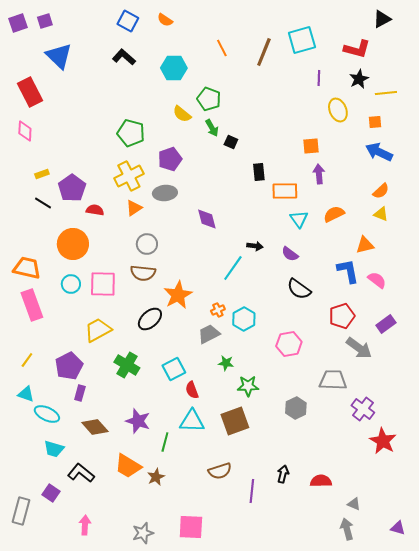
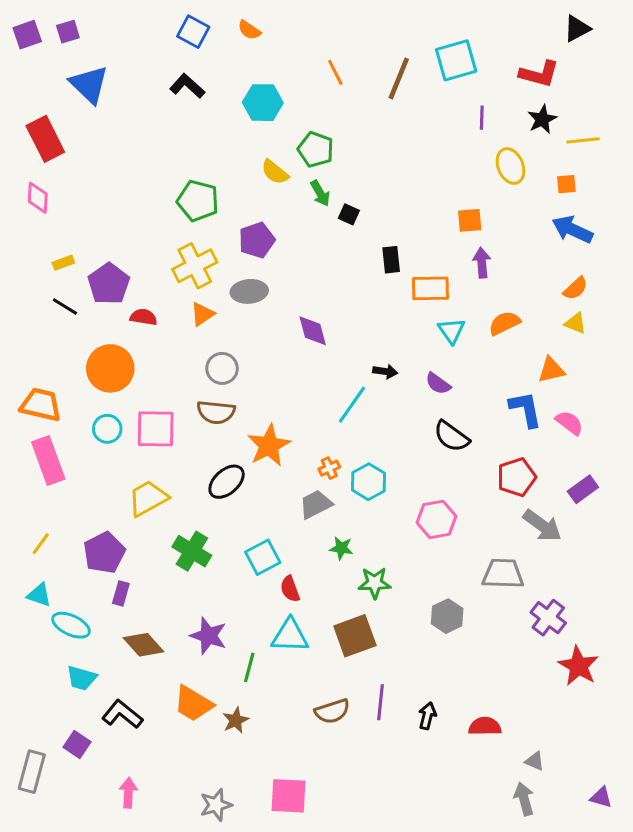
purple line: (252, 491) -> (381, 702), moved

